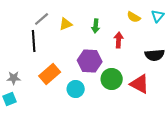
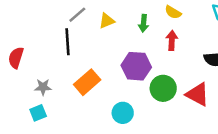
yellow semicircle: (134, 17) -> (173, 12), moved
cyan circle: (76, 89) -> (123, 113), moved

